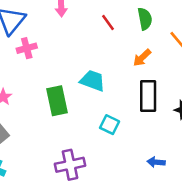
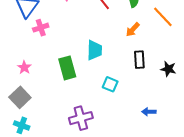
cyan trapezoid: (92, 81) -> (94, 50), turned 75
black rectangle: (148, 96) -> (139, 60), size x0.7

